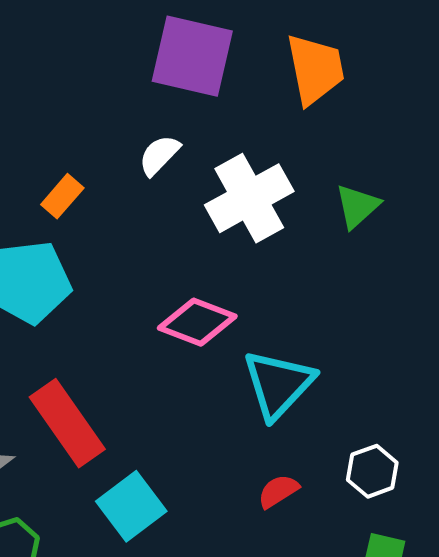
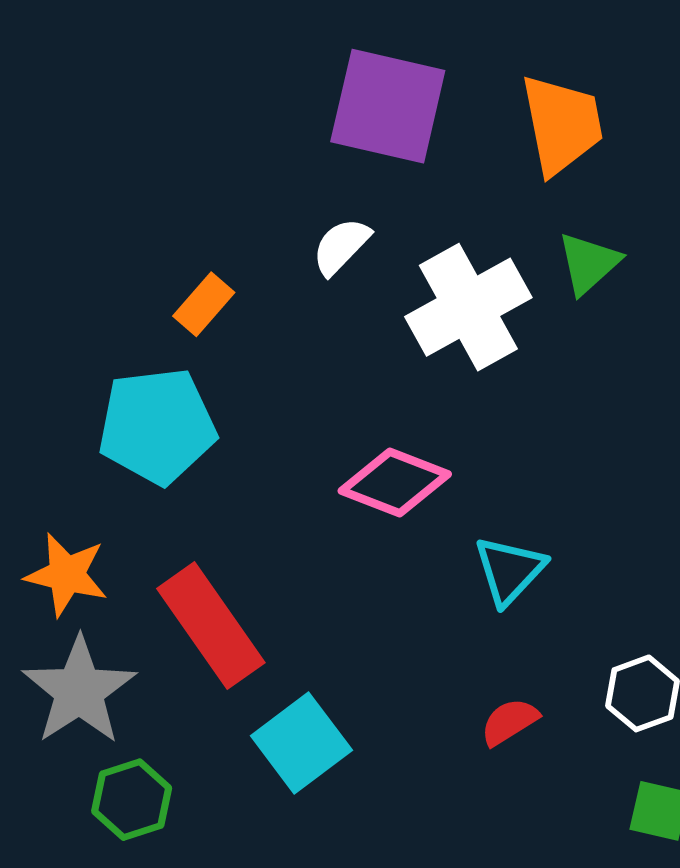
green triangle: (357, 206) -> (589, 263), moved
cyan triangle: (278, 384) -> (509, 570), size x0.7

